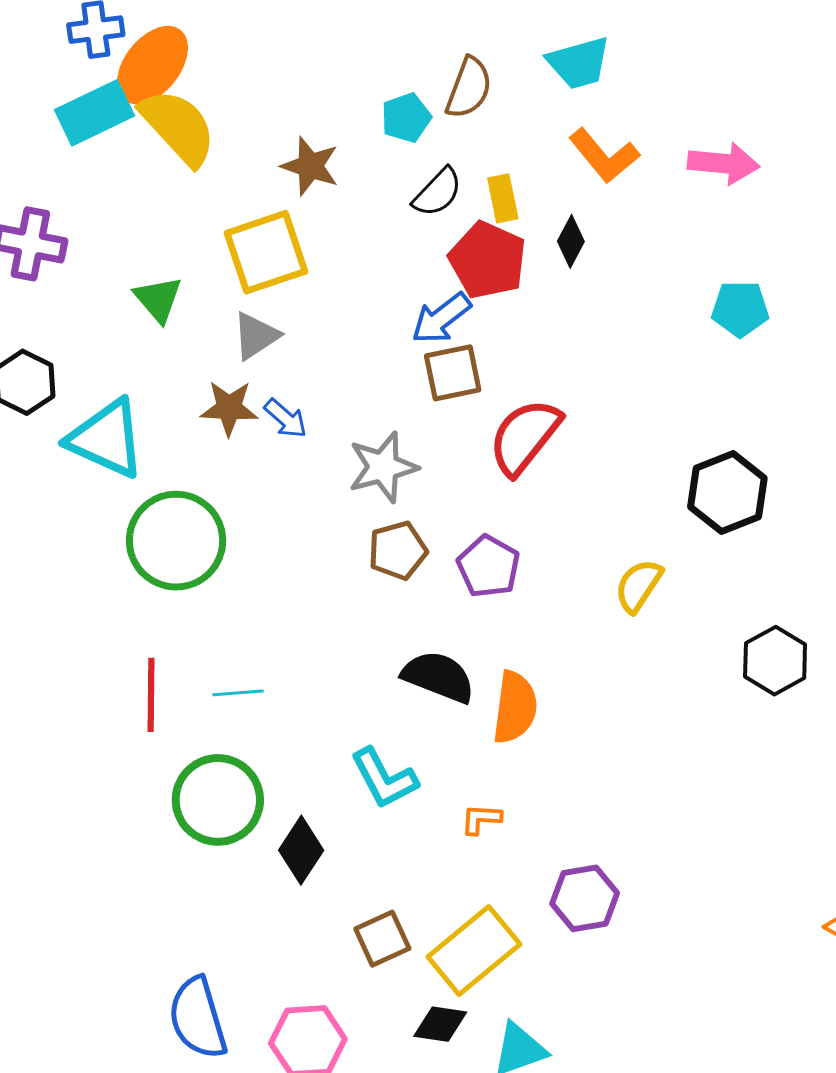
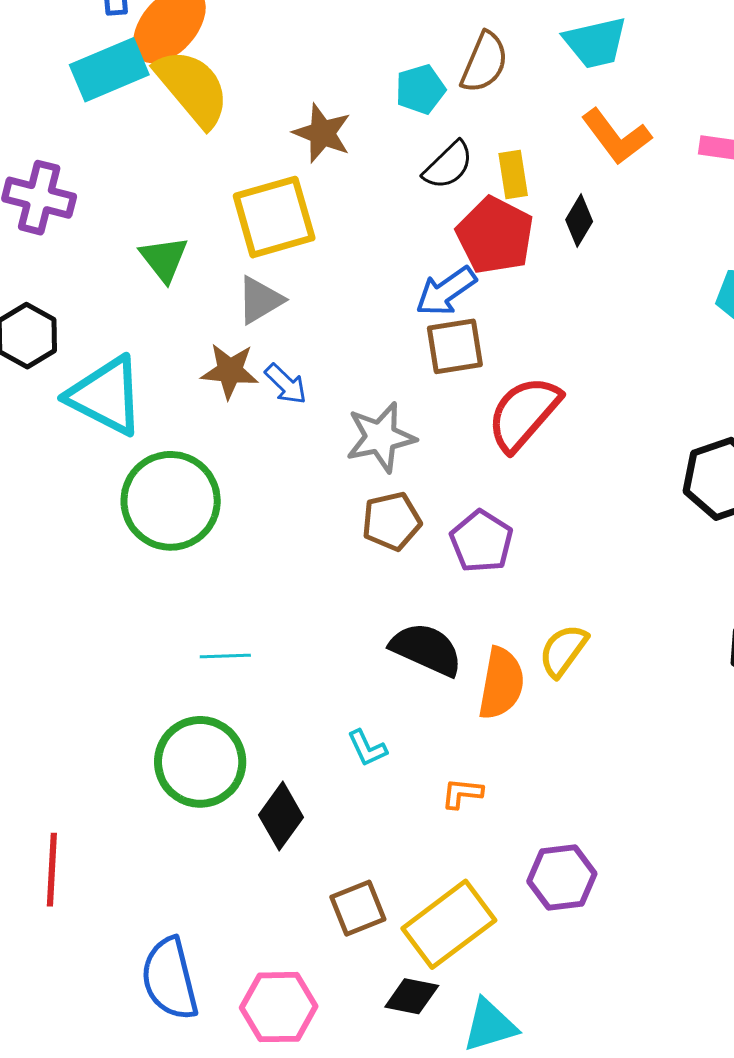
yellow semicircle: (639, 586) -> (563, 651), moved
red line: (151, 695) -> (52, 870), moved
cyan L-shape: (384, 778) -> (367, 748), size x0.6

